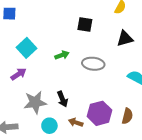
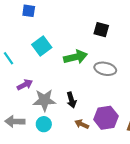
green arrow: (62, 55) -> (76, 57), size x1.6
purple arrow: (18, 74) -> (25, 85), moved
cyan circle: (49, 126) -> (44, 124), moved

